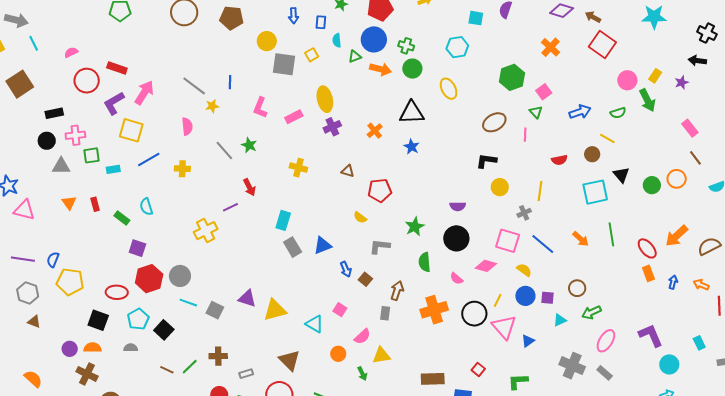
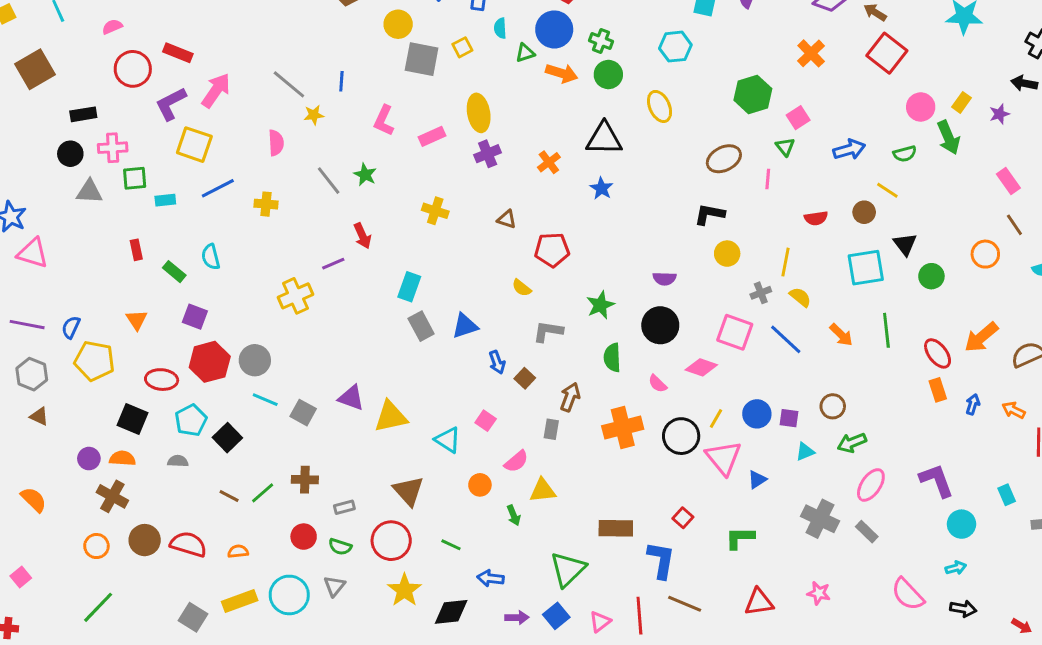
green circle: (652, 185) -> (931, 276), moved
orange triangle: (69, 203) -> (137, 320), moved
yellow semicircle: (524, 270) -> (800, 297), moved

